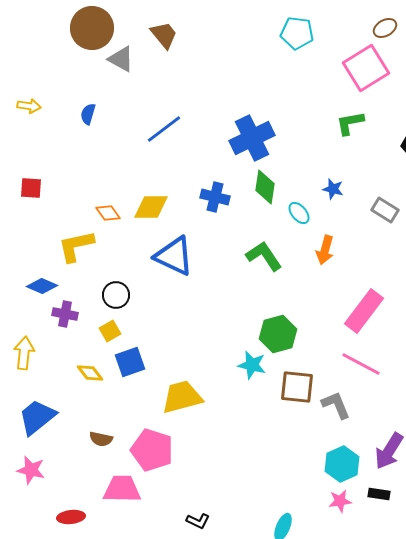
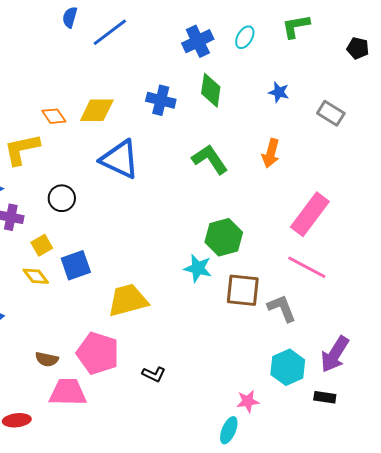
blue semicircle: (88, 114) -> (70, 17), moved
blue cross: (252, 138) -> (198, 41), size x0.7
cyan ellipse: (299, 213) -> (245, 37), moved, turned 70
yellow square: (110, 331) -> (42, 245), moved
brown semicircle: (101, 439) -> (47, 359), moved
pink star: (340, 501) -> (248, 401), moved
black L-shape: (198, 521) -> (154, 374), moved

